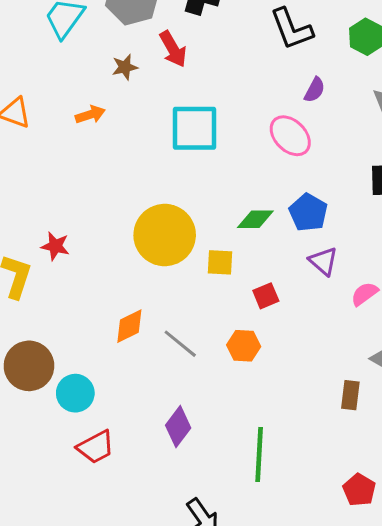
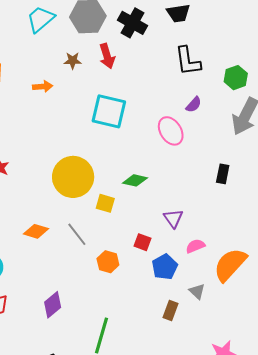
blue pentagon: (308, 213) -> (165, 267), moved
red square: (266, 296) -> (142, 242), moved, turned 30
orange diamond: (129, 326) -> (36, 231), turned 30
gray line: (180, 344) -> (77, 234), moved

